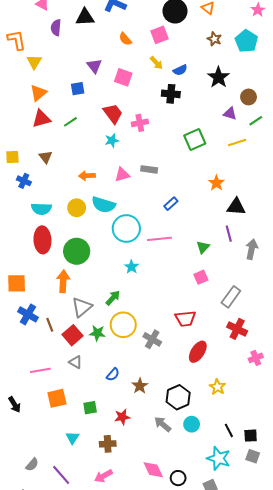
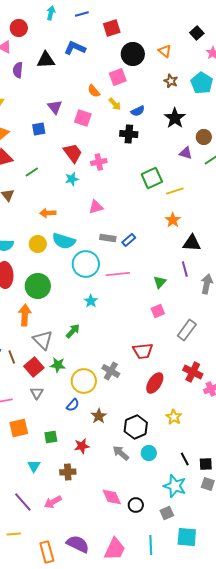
orange semicircle: (125, 39) -> (94, 91), moved
green line: (70, 122) -> (32, 172), moved
yellow line: (237, 143) -> (175, 191), moved
gray rectangle: (149, 169) -> (108, 238), moved
pink triangle: (122, 175) -> (96, 207), moved
gray triangle: (82, 307) -> (43, 340), turned -35
yellow circle: (123, 325) -> (84, 381), moved
red cross: (237, 329) -> (193, 372), moved
gray triangle: (76, 362) -> (37, 393), turned 32
pink arrow: (104, 476) -> (53, 502), moved

